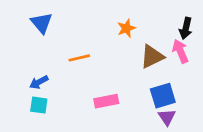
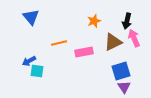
black arrow: (186, 28) -> (127, 21), moved
pink rectangle: (106, 101) -> (84, 52), moved
cyan square: (39, 105) -> (37, 71), moved

